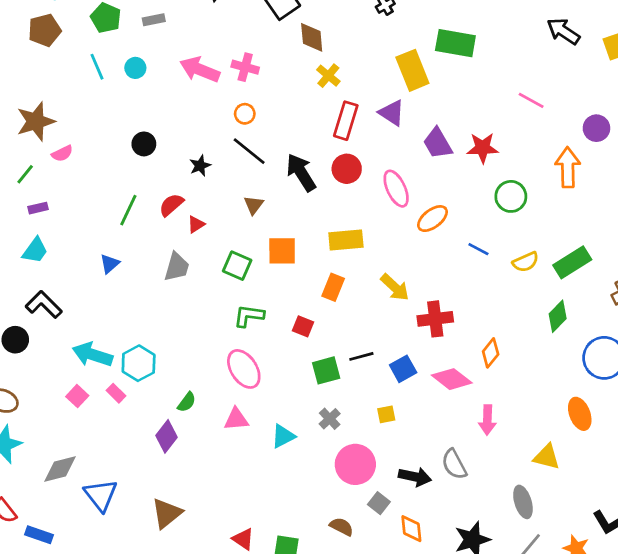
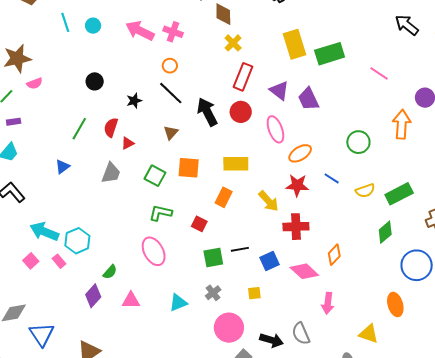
green rectangle: (455, 43) -> (330, 54), moved, turned -32
purple triangle: (392, 113) -> (279, 90), moved
red star: (483, 148) -> (297, 185), moved
red semicircle: (171, 205) -> (111, 127), turned -36
pink triangle: (236, 419) -> (131, 300), moved

